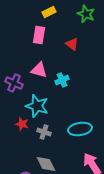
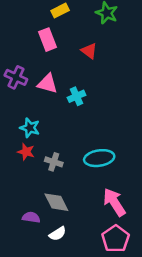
pink rectangle: (39, 35) -> (47, 40), turned -30
purple cross: (14, 83) -> (16, 77), moved
cyan star: (37, 106) -> (30, 128), moved, size x0.7

